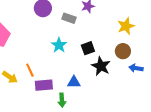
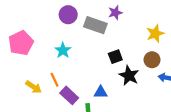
gray rectangle: (69, 18) -> (95, 25), size x1.5
cyan star: (59, 45) -> (63, 50), moved
purple rectangle: (44, 85) -> (69, 95), turned 48

